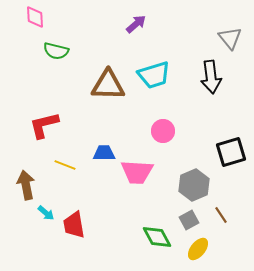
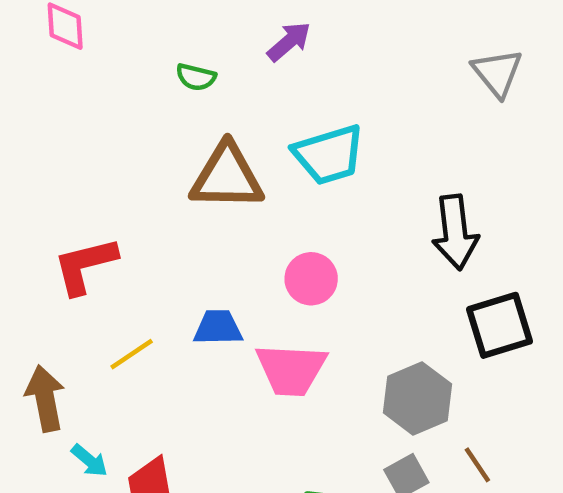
green semicircle: (56, 51) -> (196, 77), moved, size x0.7
black arrow: (211, 77) -> (455, 232), moved
pink circle: (163, 131) -> (311, 279), moved
yellow line: (65, 165) -> (132, 354), turned -55

